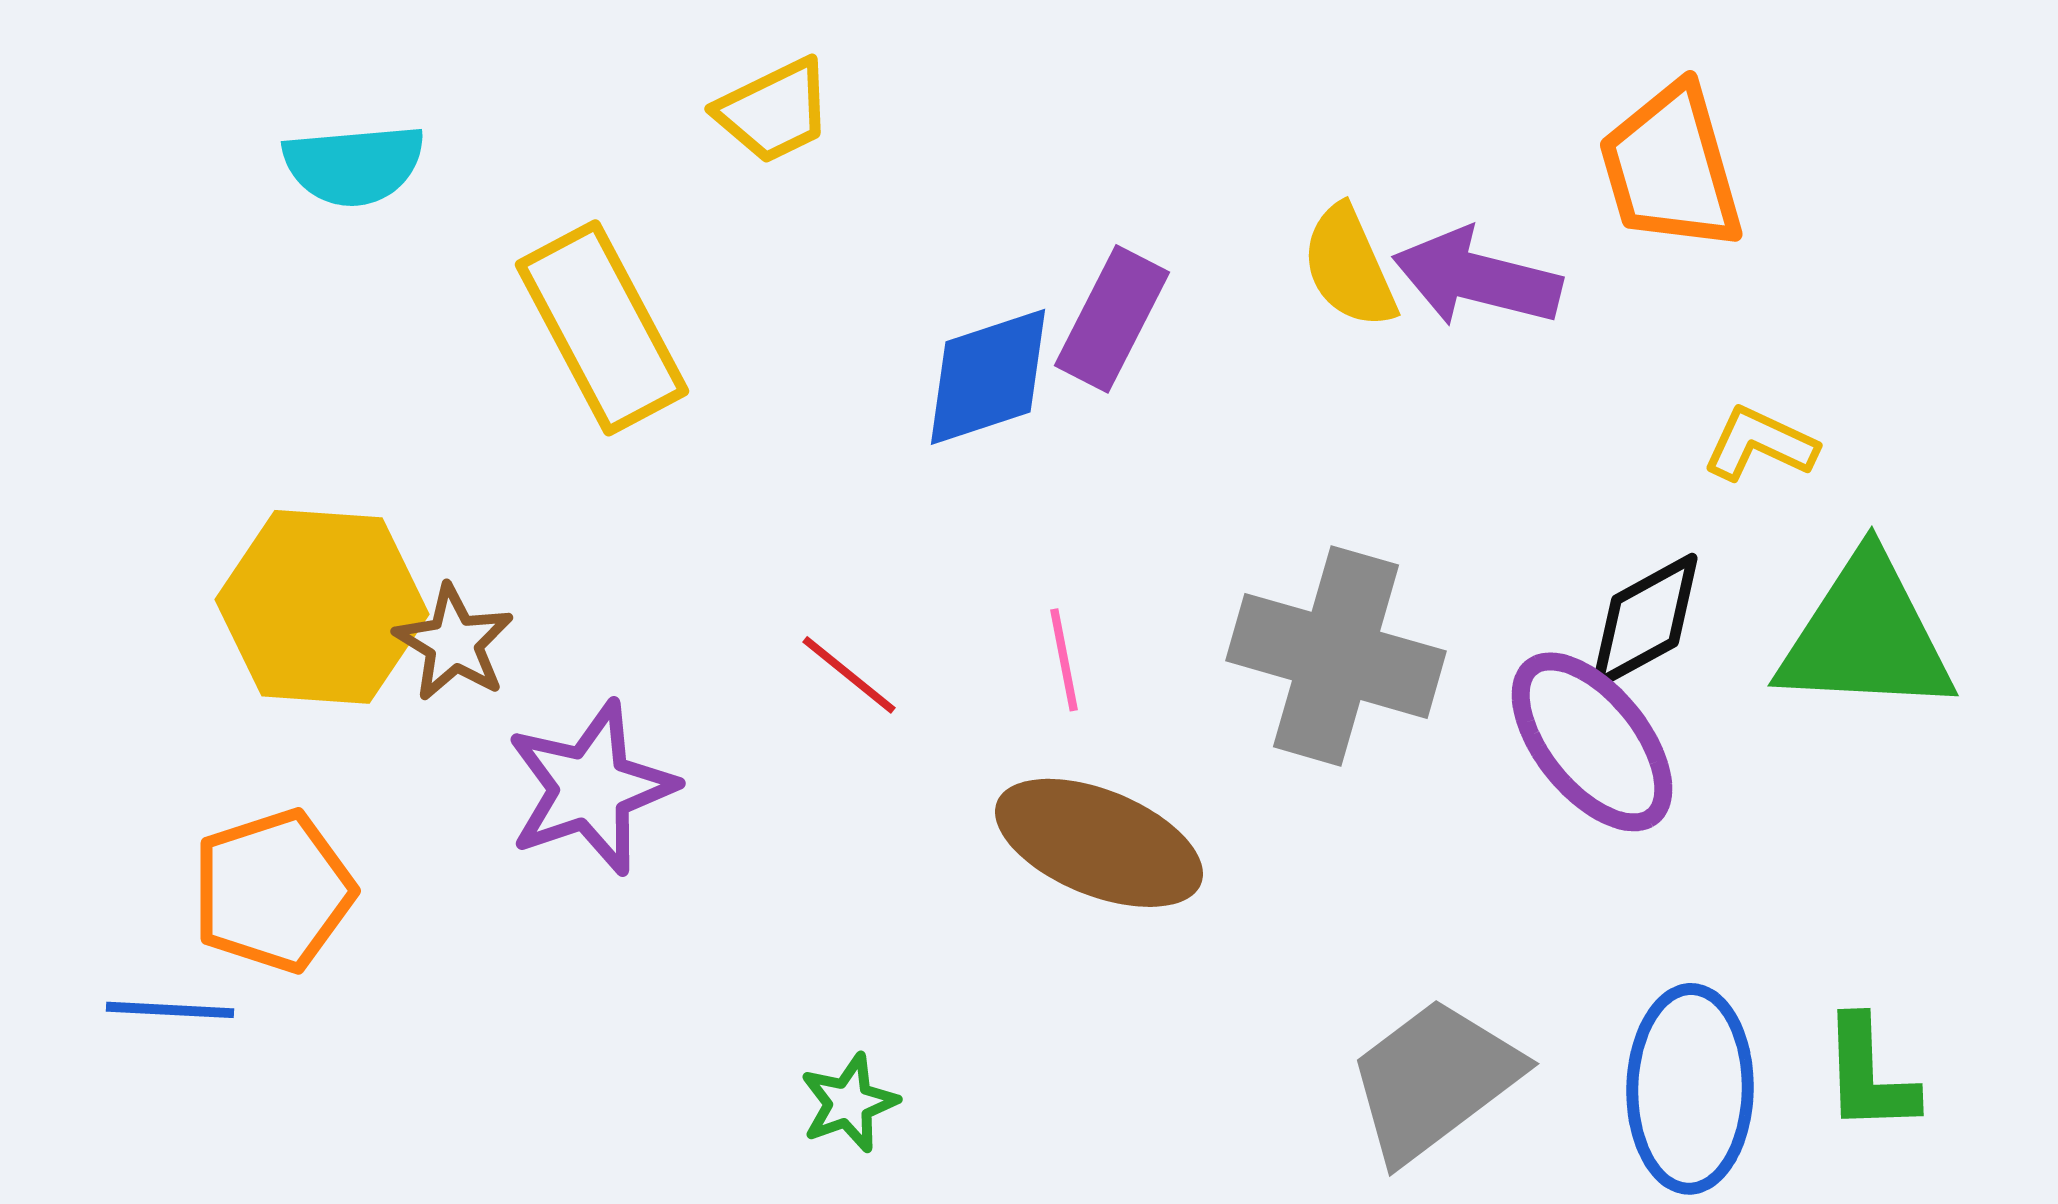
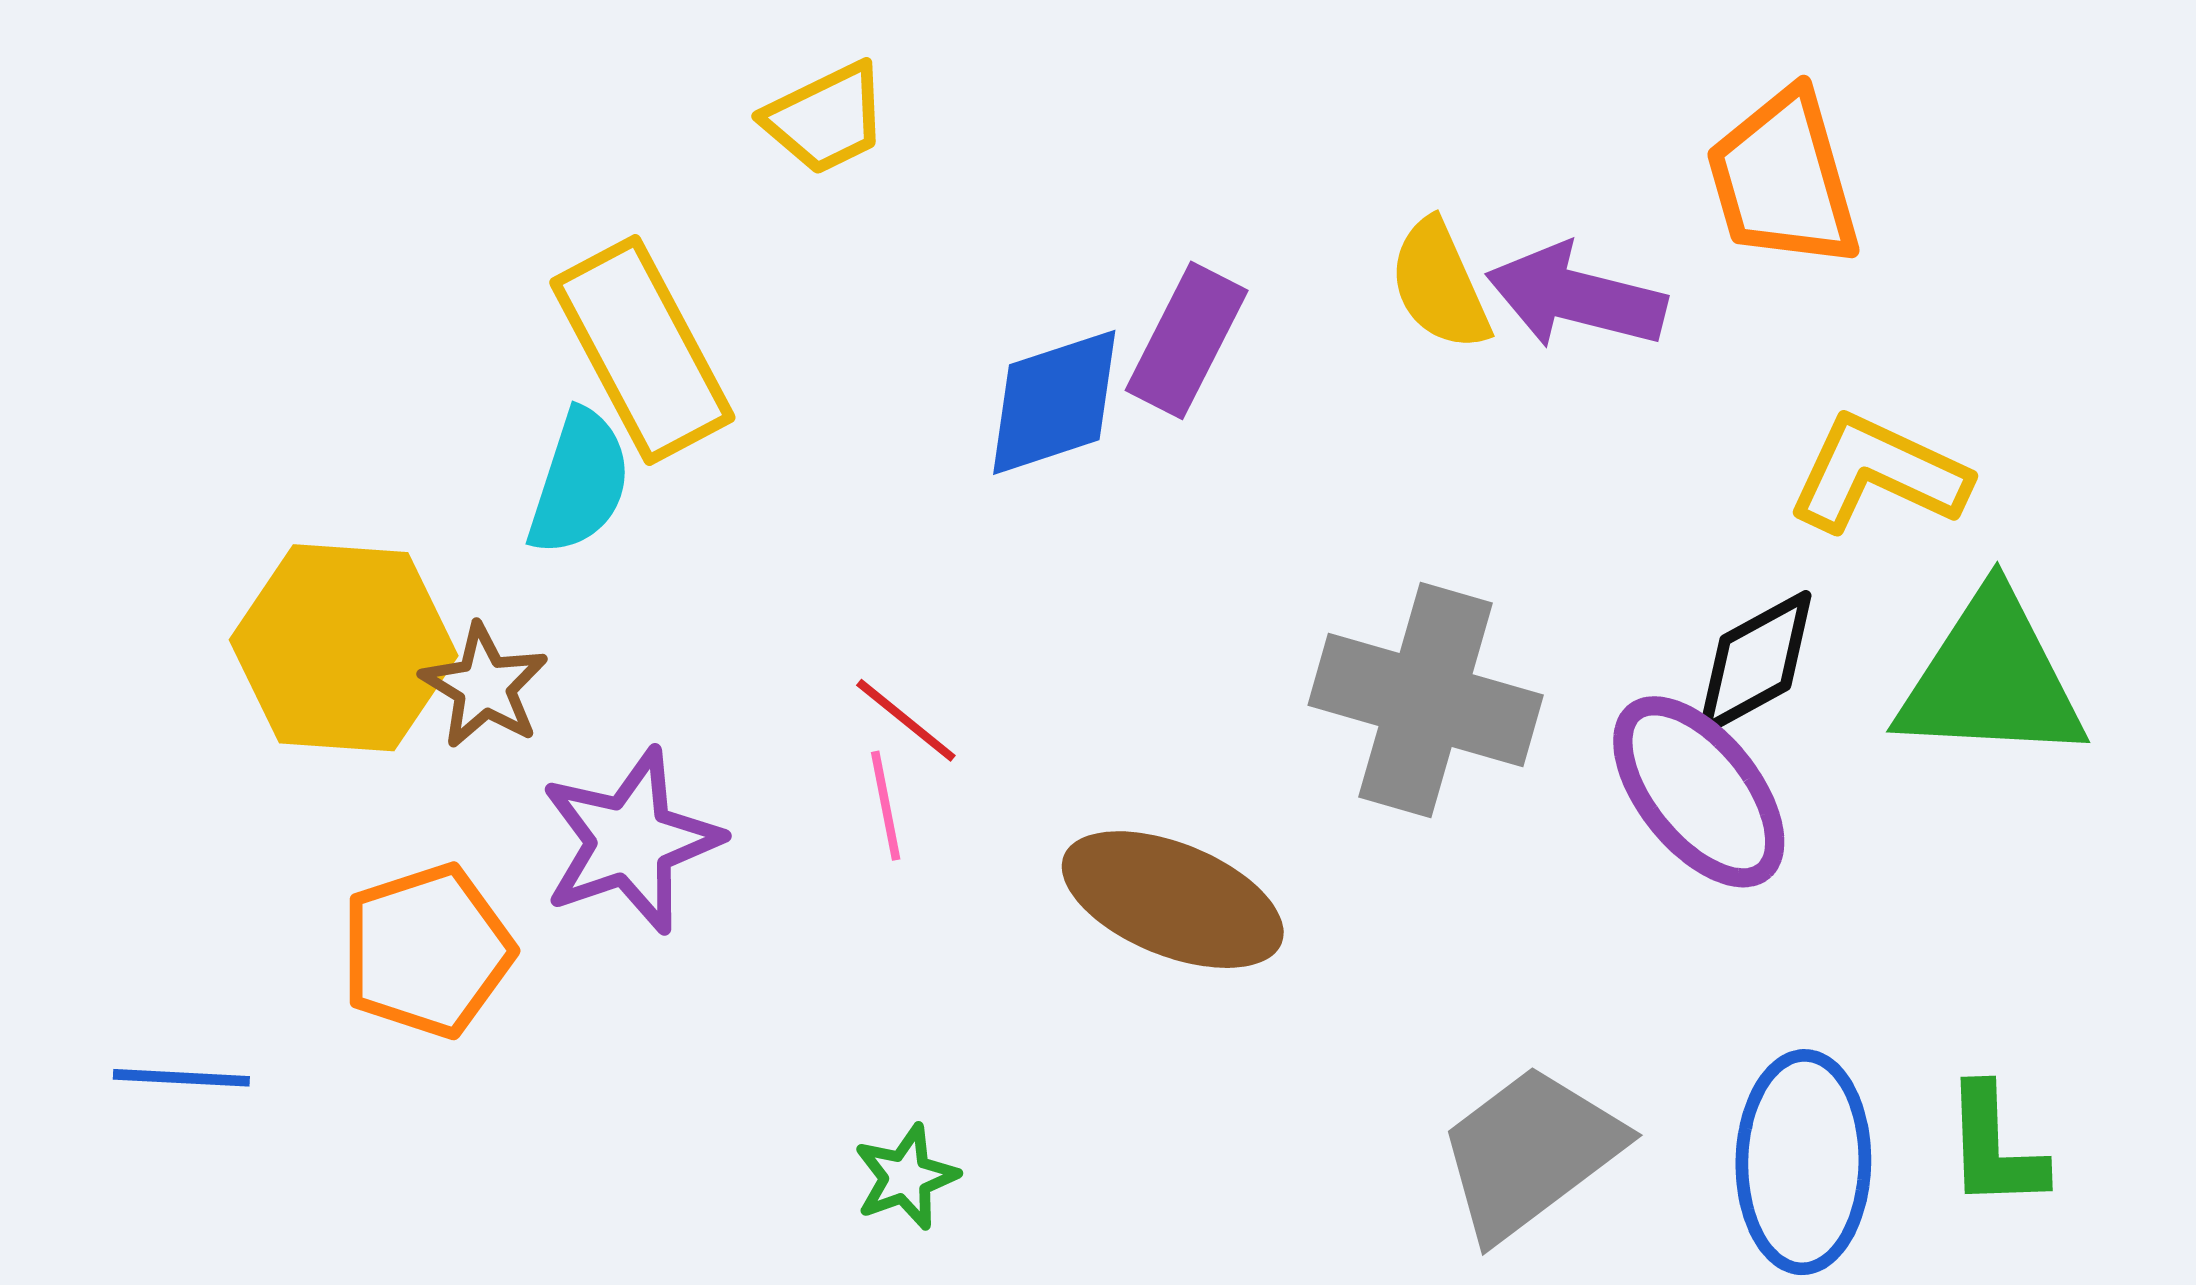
cyan semicircle: (354, 165) -> (579, 482), moved, turned -67
yellow L-shape: (1760, 444) -> (1878, 474), size x1.5
pink line: (1064, 660) -> (886, 806), moved
orange pentagon: (273, 891) -> (427, 951), moved

